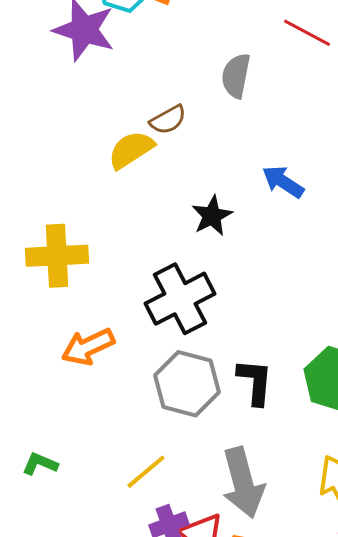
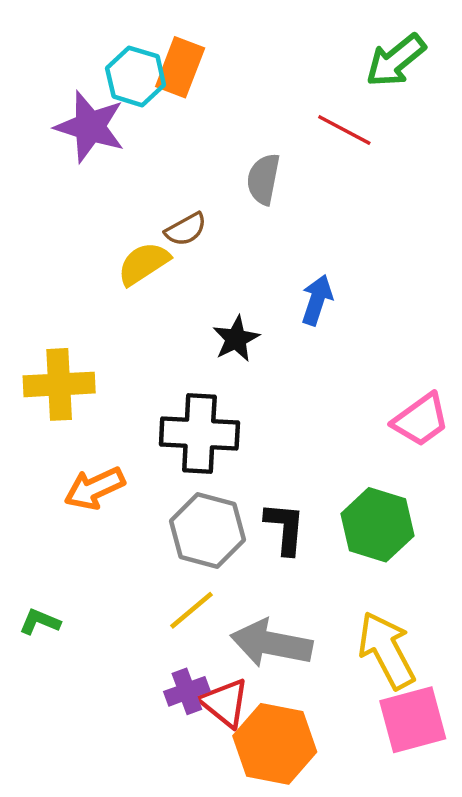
blue arrow: (283, 182) -> (317, 300), turned 75
black cross: (180, 299) -> (199, 433), turned 30
yellow line: (146, 472) -> (191, 610), moved
gray arrow: (243, 483) -> (271, 643), turned 116

